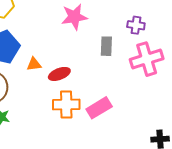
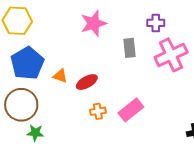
orange triangle: (34, 64) -> (60, 76), turned 35
orange cross: (66, 105) -> (98, 111), size x0.6

